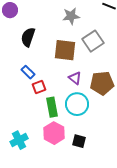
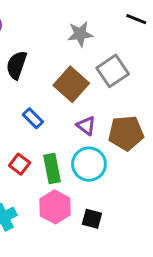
brown square: (65, 50) -> (71, 84), turned 35
blue rectangle: (28, 72) -> (33, 118), moved
red square: (39, 87) -> (20, 164), moved, turned -32

